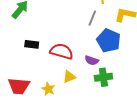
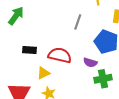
gray line: (92, 18) -> (78, 22), moved
yellow triangle: (69, 77) -> (43, 73), moved

